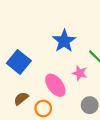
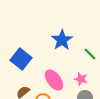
pink star: (80, 73) -> (81, 79), moved

